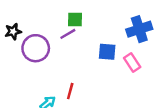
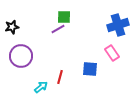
purple circle: (36, 48) -> (21, 56), moved
blue square: (107, 52) -> (90, 69), moved

